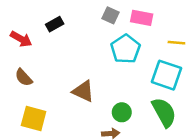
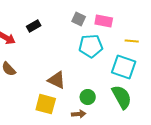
cyan pentagon: (126, 49) -> (91, 46), turned 30
yellow square: (34, 119) -> (46, 104), moved

